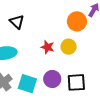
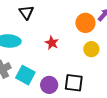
yellow circle: (69, 47) -> (91, 49), moved
purple circle: (52, 79) -> (49, 85), moved

